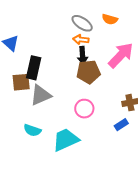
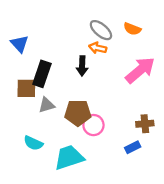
black arrow: (83, 55) -> (82, 66), moved
brown pentagon: (88, 72) -> (78, 113), moved
gray triangle: (41, 95) -> (47, 105), size x0.7

